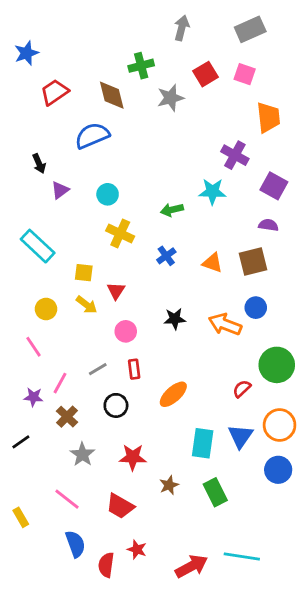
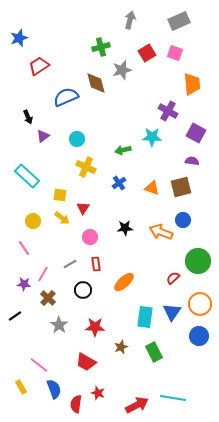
brown diamond: (112, 95) -> (96, 83), moved
pink line: (67, 499) -> (39, 365), moved
yellow rectangle: (21, 517) -> (21, 387), moved

